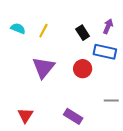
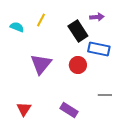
purple arrow: (108, 26) -> (97, 17), moved, turned 64
yellow line: (43, 31) -> (41, 20), moved
black rectangle: (83, 33) -> (78, 31), size x1.5

